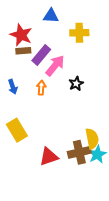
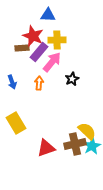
yellow cross: (79, 33) -> (57, 40), moved
red star: (21, 35) -> (33, 36), moved
yellow semicircle: (92, 139) -> (87, 131), turned -36

